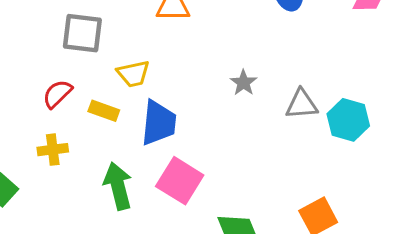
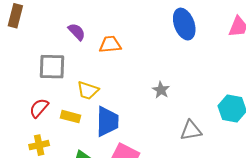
yellow trapezoid: (133, 74) -> (88, 90), turned 35
gray triangle: (302, 104) -> (191, 130), moved

